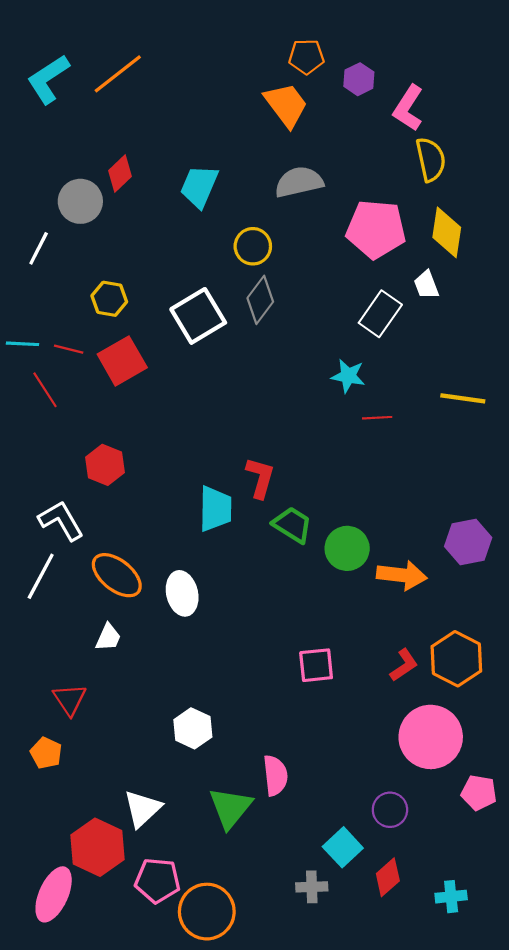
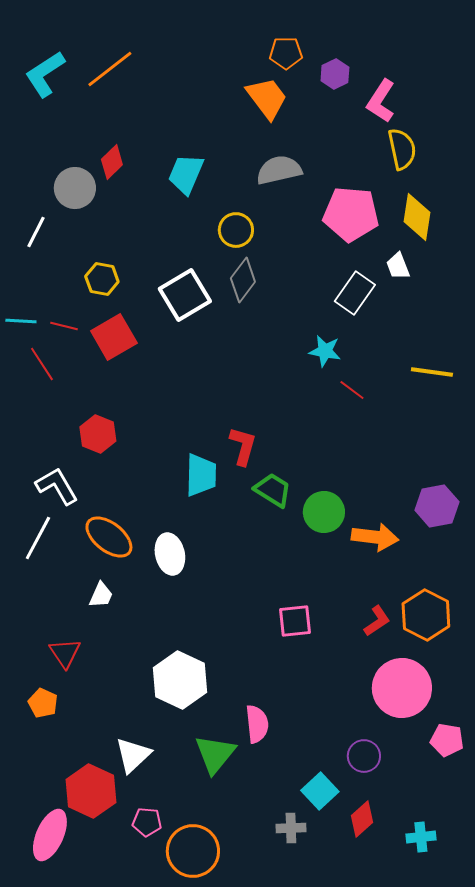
red line: (377, 418) -> (352, 390), turned 40
white hexagon: (193, 728) -> (180, 680), size x1.5
pink pentagon: (157, 880) -> (147, 822), size x0.7

